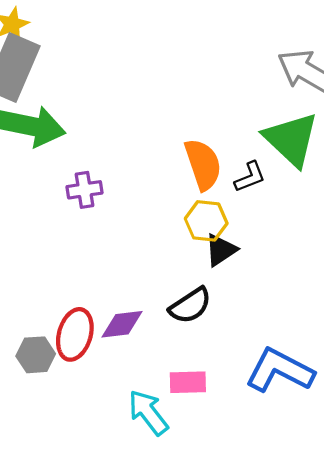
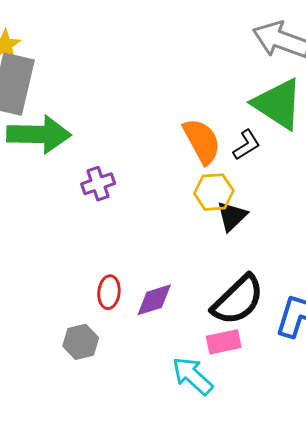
black semicircle: (190, 306) -> (238, 300), moved, size x1.4
red ellipse: (75, 334) -> (109, 292), moved, size x0.7

